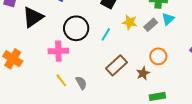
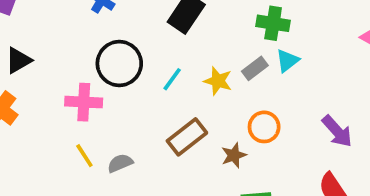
black triangle: (33, 17) -> (18, 60), moved, size x0.7
yellow star: (130, 22) -> (218, 81), moved
gray semicircle: (81, 83) -> (120, 163), turned -88

